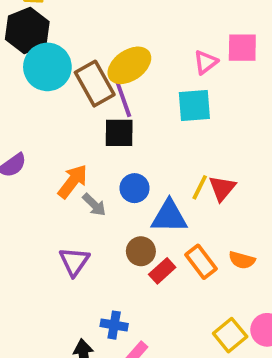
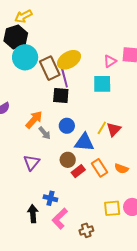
yellow square: (230, 335) -> (112, 208), turned 30

